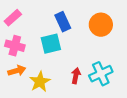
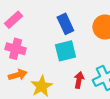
cyan square: (51, 44) -> (65, 51), moved

